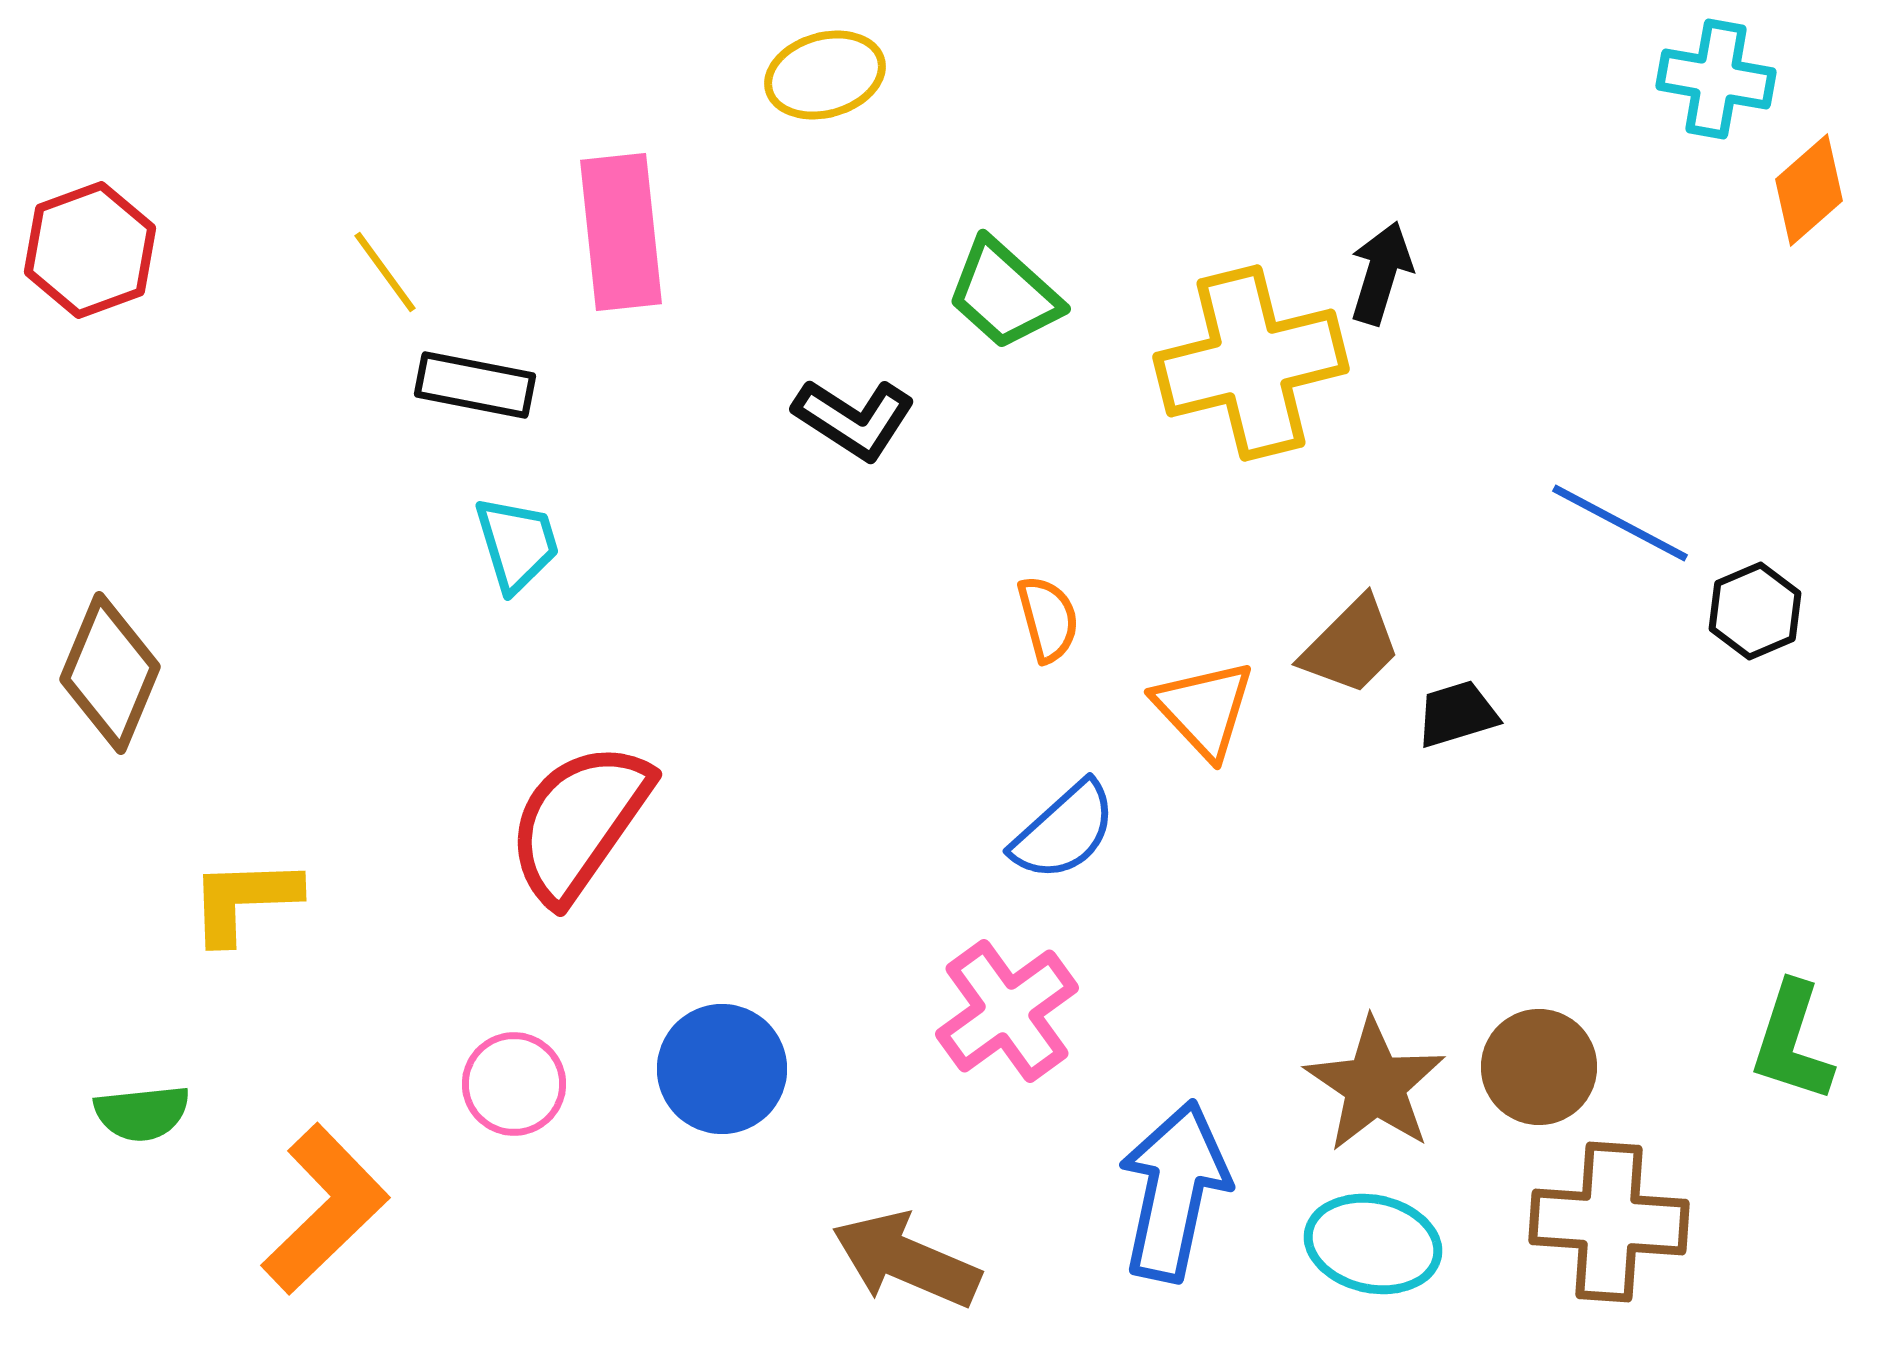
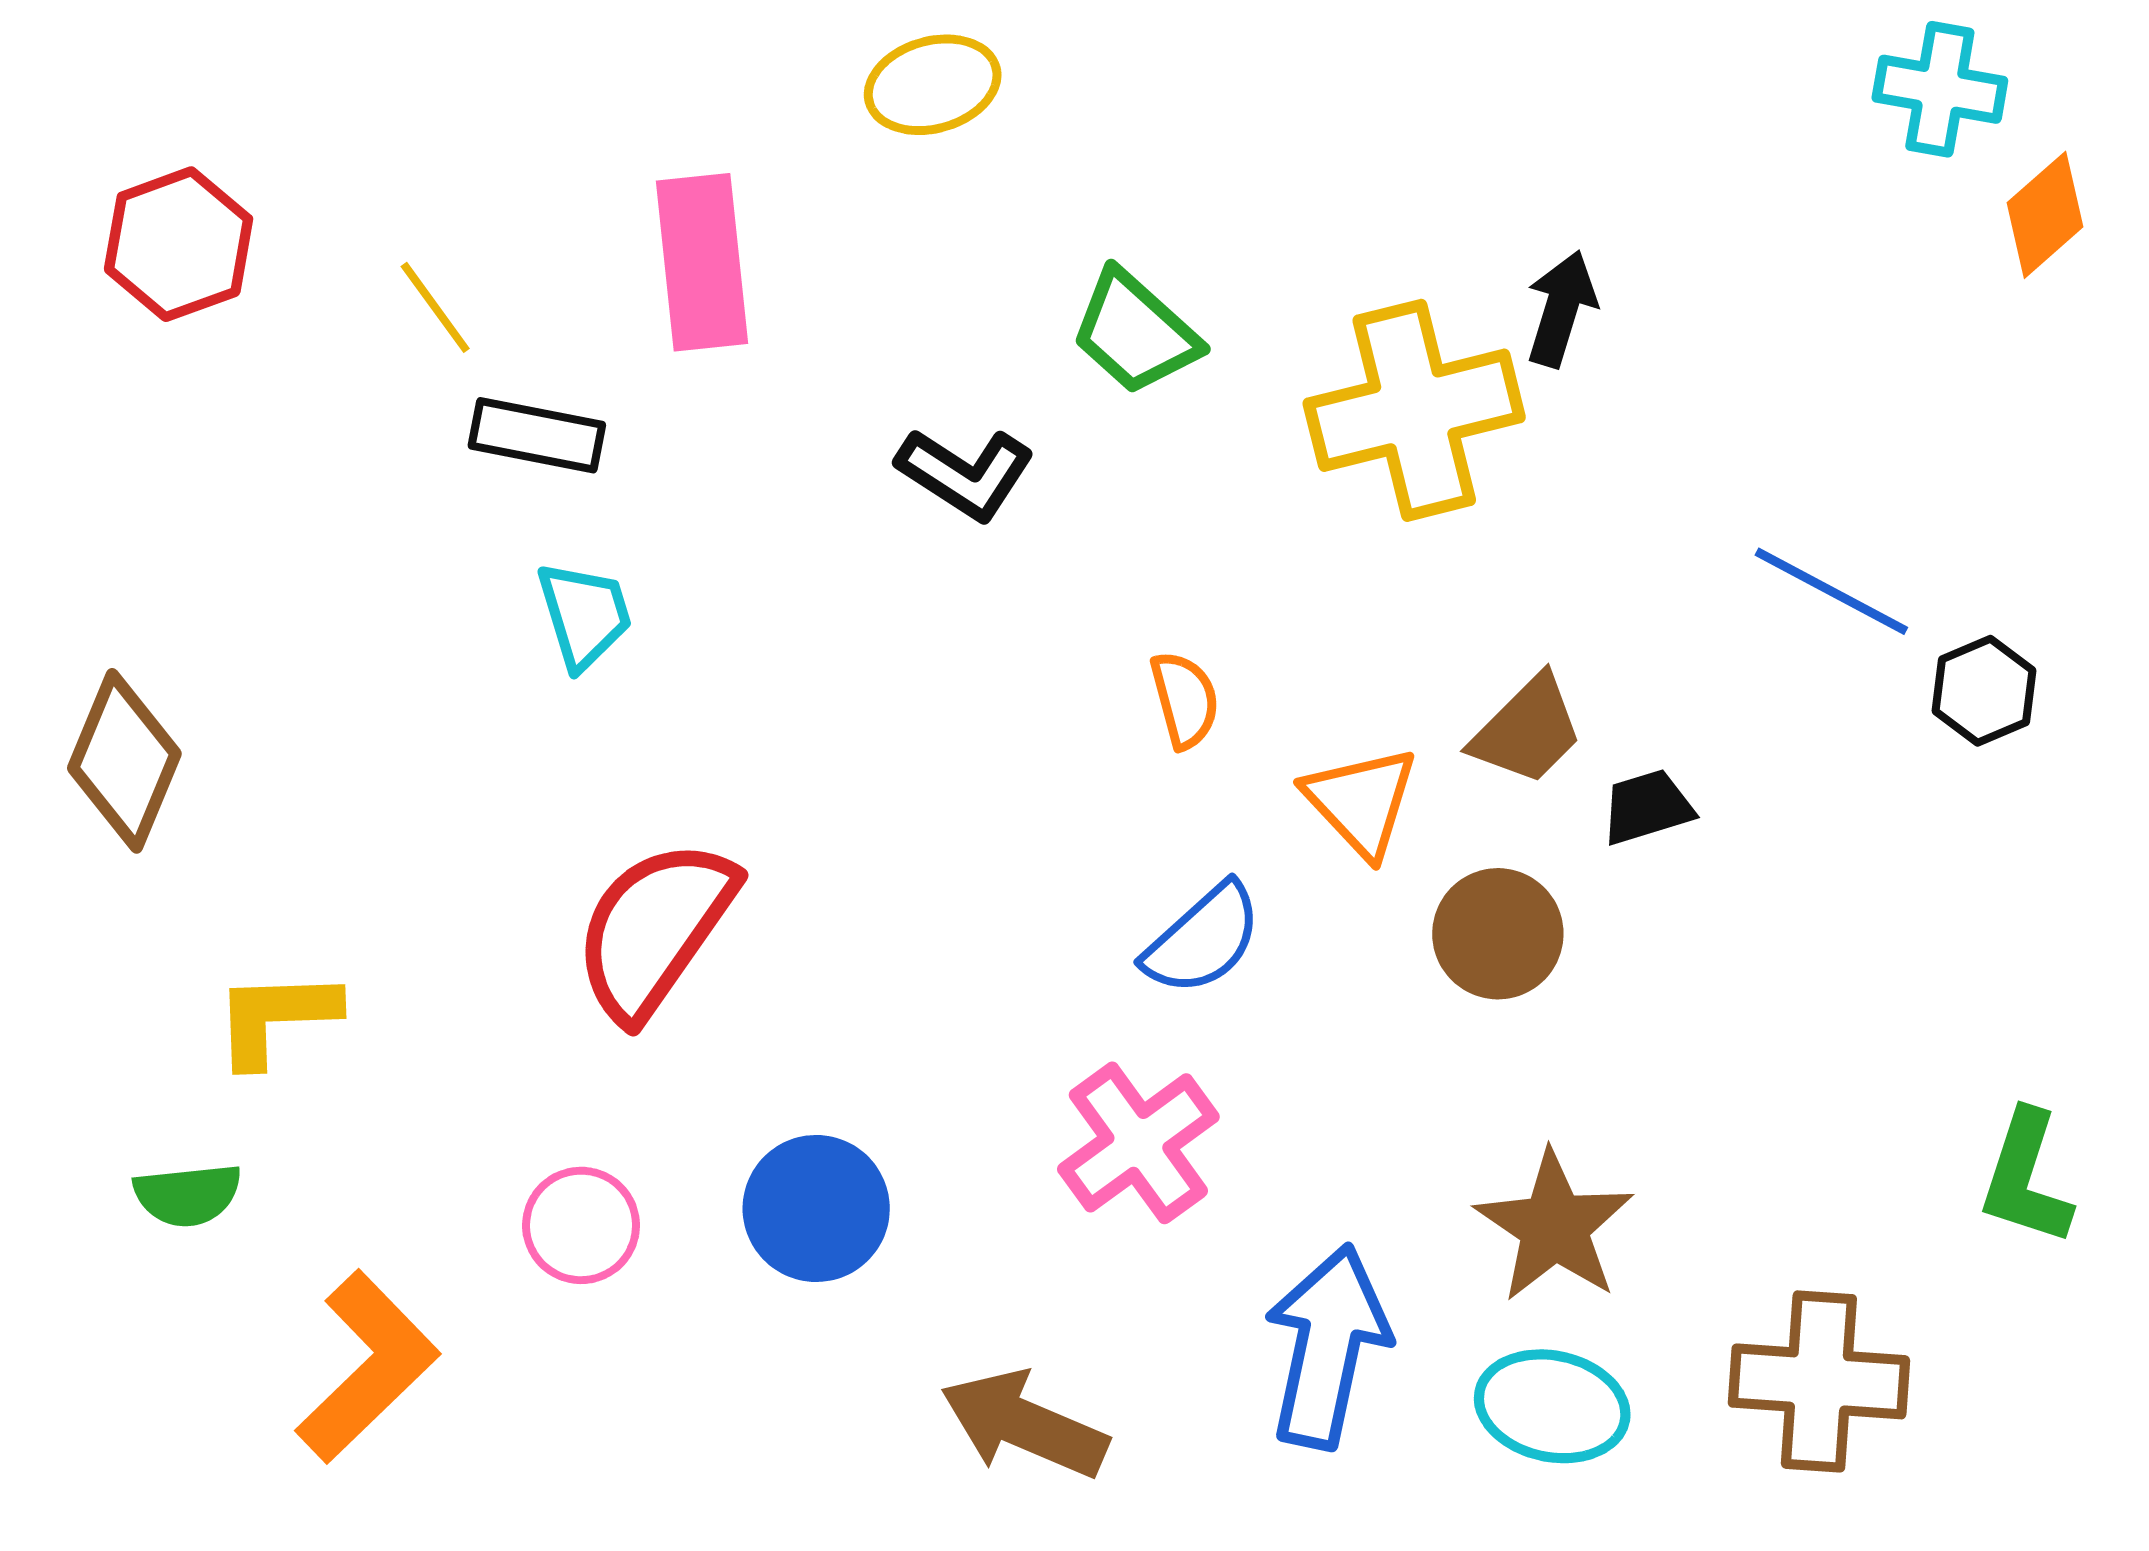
red hexagon: (90, 250) -> (179, 244), moved
brown circle: (1539, 1067) -> (1498, 934), moved
green semicircle: (142, 1113) -> (188, 1195), moved

